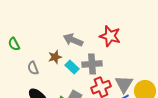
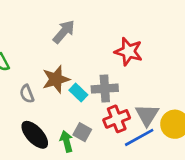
gray arrow: (73, 40) -> (64, 32), moved, turned 108
brown star: (55, 57) -> (56, 79), size x1.5

